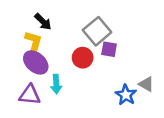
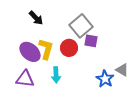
yellow L-shape: (33, 43) -> (46, 49), moved
cyan arrow: (56, 84) -> (56, 75), moved

